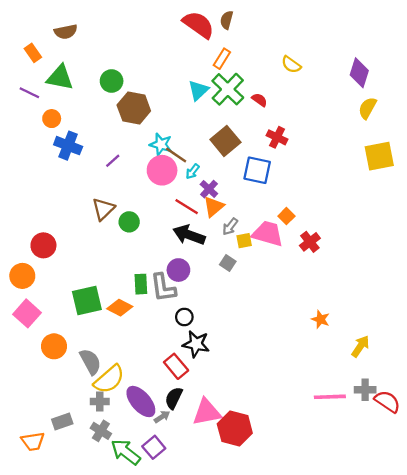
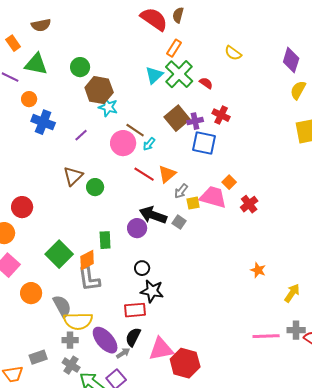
cyan star: (161, 144) -> (108, 107), moved
purple cross: (209, 189) -> (195, 121), moved, turned 35
black arrow: (189, 235) -> (153, 215), moved
gray L-shape: (163, 288) -> (89, 279), moved
green square: (87, 301) -> (59, 254), turned -32
orange diamond: (120, 308) -> (87, 260), turned -55
red rectangle: (176, 366) -> (135, 310), turned -55
yellow semicircle: (109, 379) -> (78, 321), turned 40

